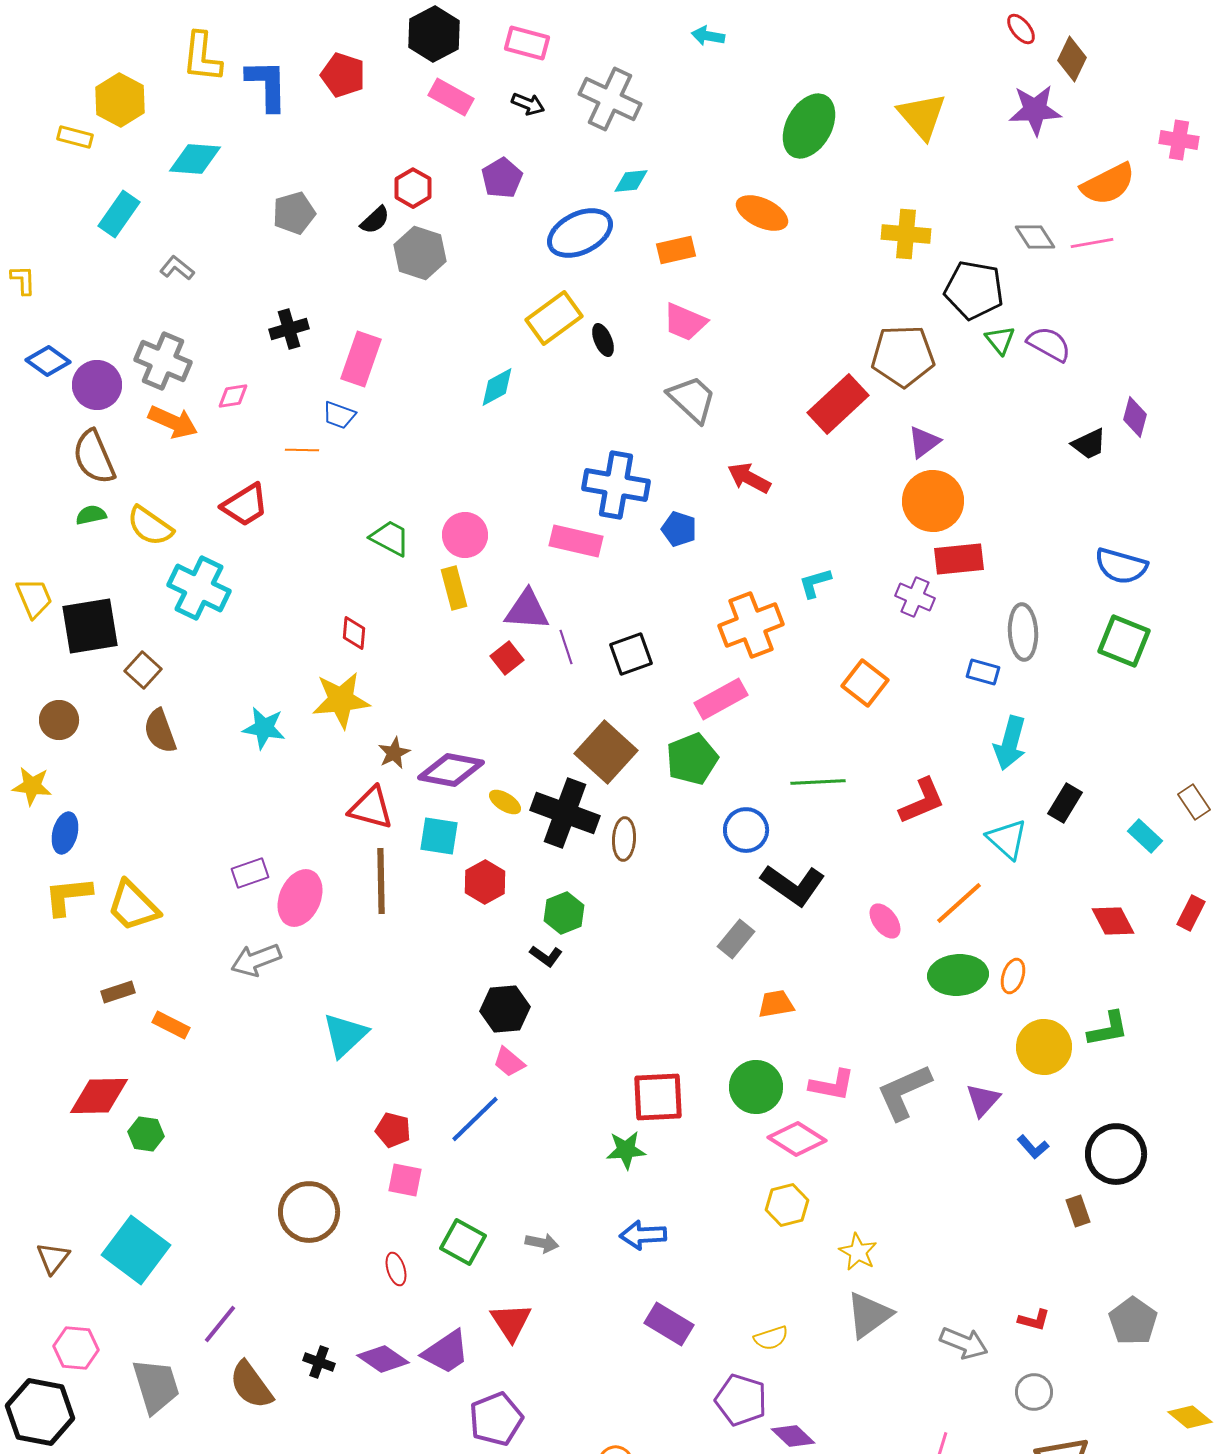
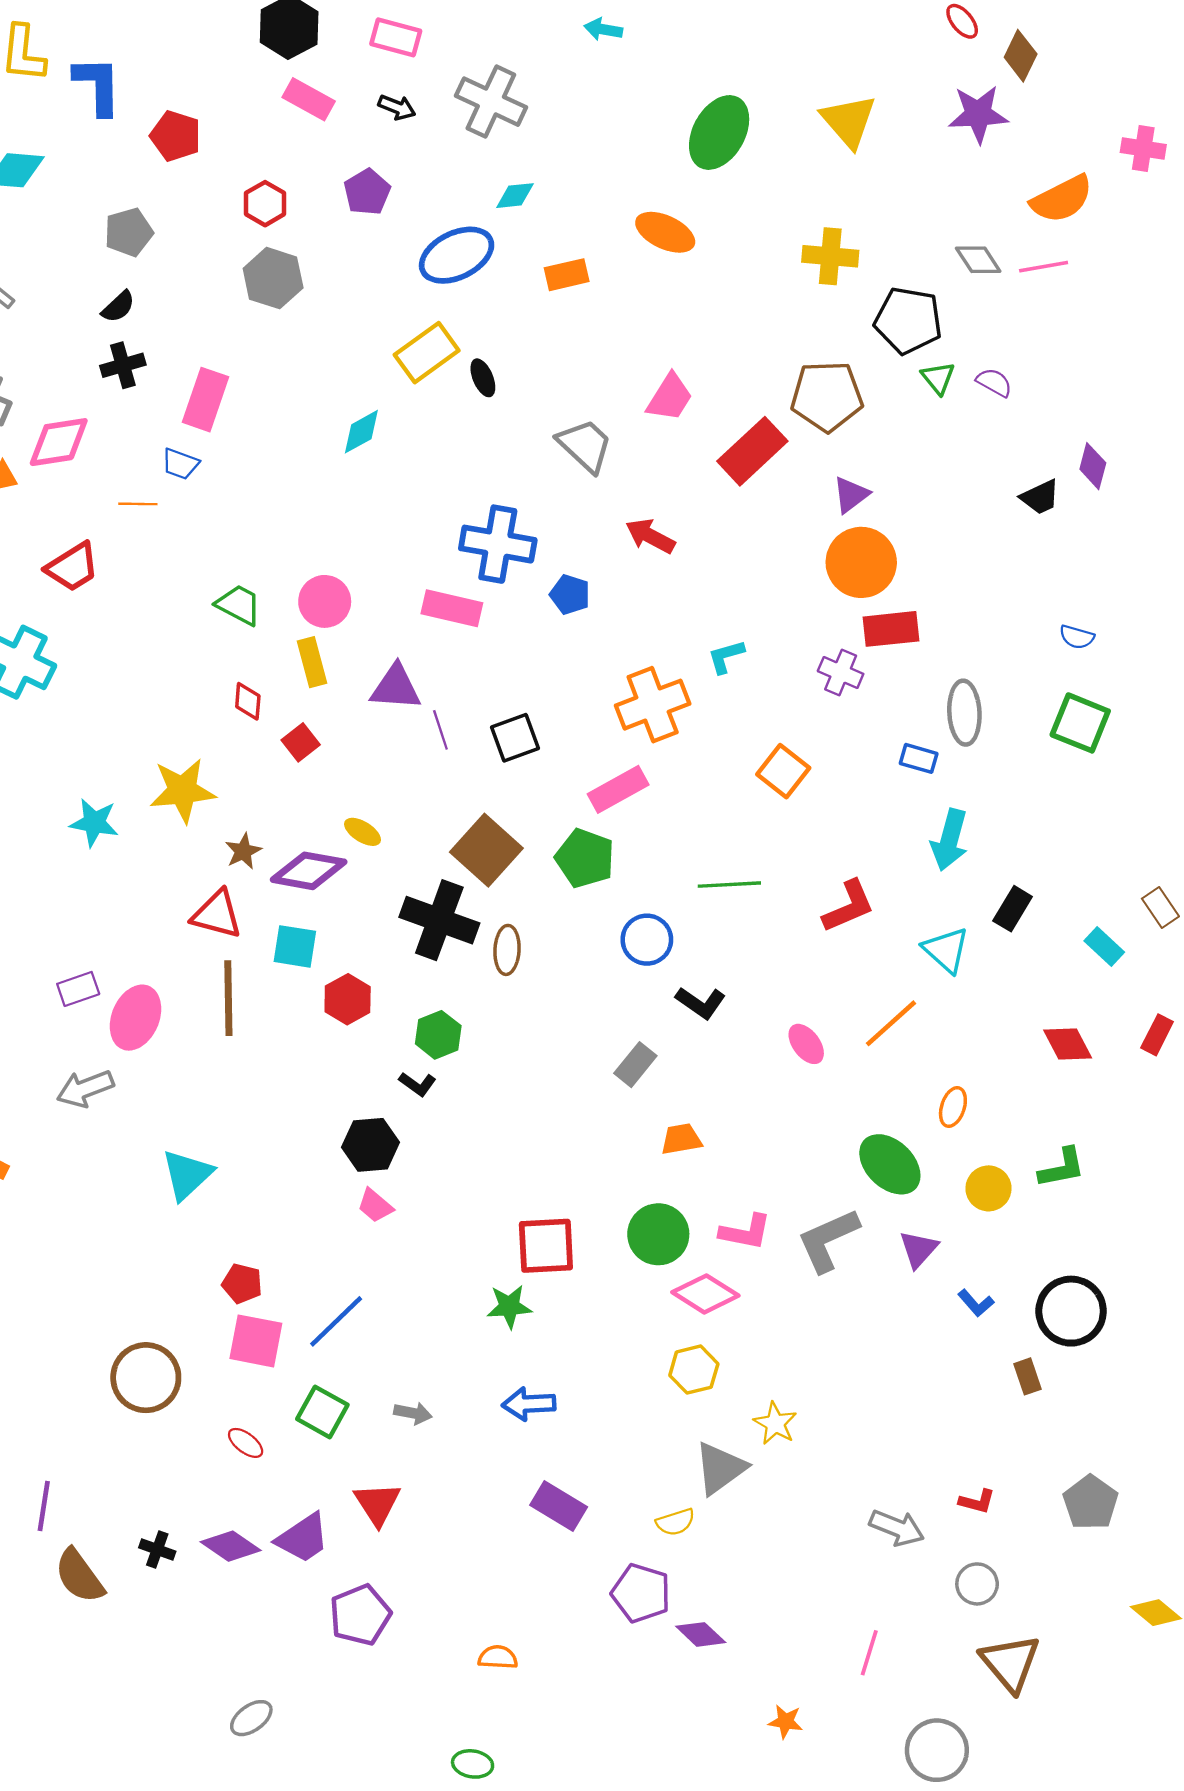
red pentagon: (343, 75) -> (176, 136), moved
black semicircle: (375, 220) -> (118, 307), moved
pink trapezoid: (685, 322) -> (670, 397), moved, turned -81
purple semicircle: (1049, 344) -> (994, 382), size x0.7
pink diamond: (233, 396) -> (59, 442), size x1.8
blue semicircle: (1121, 566) -> (1077, 637), size x0.6
red diamond: (354, 633) -> (248, 701), moved
red square: (507, 658) -> (301, 742), moved
green pentagon: (692, 759) -> (585, 858), turned -30
yellow ellipse: (505, 802) -> (363, 832), moved
black L-shape: (793, 885) -> (701, 1003), size x0.7
green ellipse: (958, 975) -> (890, 1164), moved, turned 48
yellow circle: (1044, 1047) -> (988, 1188), size x0.7
blue line: (475, 1119) -> (336, 1321), moved
pink square: (405, 1180) -> (256, 1341), size x1.4
red ellipse: (396, 1269) -> (246, 1443), turned -36
gray triangle: (869, 1315) -> (720, 1468), moved
purple line: (220, 1324) -> (44, 1506), turned -30

